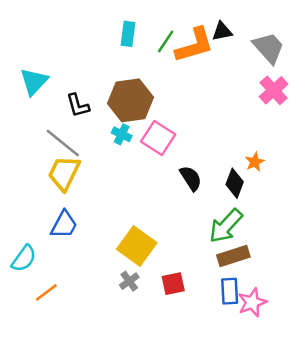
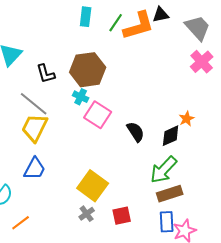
pink square: (158, 138) -> (98, 115), moved
black diamond: (235, 183) -> (171, 136), turned 45

